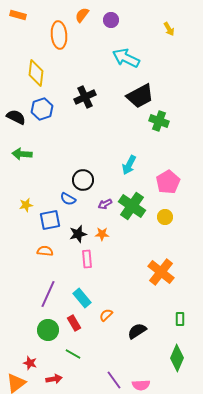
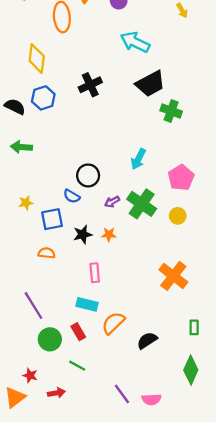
pink rectangle: (87, 259) -> (95, 273), moved
purple line: (48, 294) -> (33, 305), moved, turned -56
cyan rectangle: (82, 298) -> (87, 304), turned -36
orange semicircle: (106, 315) -> (113, 323), size x1.6

